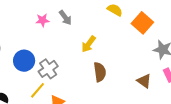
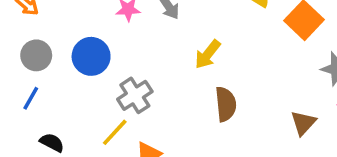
blue circle: (24, 61) -> (91, 56), moved
brown triangle: (144, 81) -> (303, 123), turned 35

